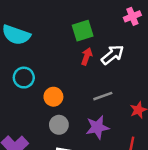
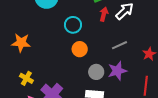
cyan circle: (24, 78) -> (73, 25), moved
gray circle: (59, 125) -> (96, 72), moved

